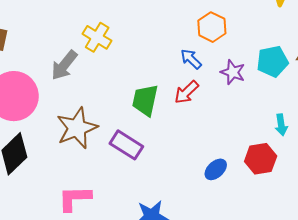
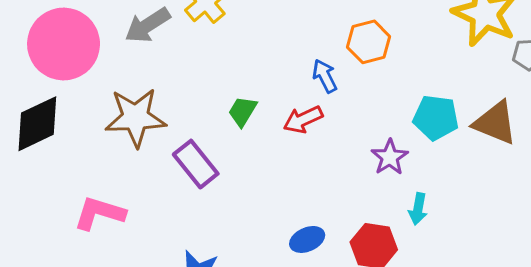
purple star: (233, 72) -> (390, 157), moved
green trapezoid: (145, 100) -> (243, 111), size x0.7

